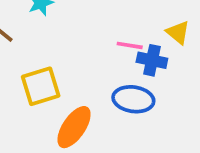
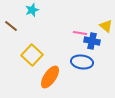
yellow square: (41, 86) -> (32, 55), turned -30

